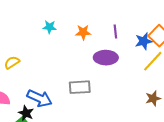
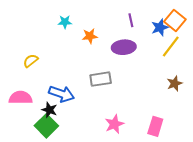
orange star: (83, 32) -> (90, 36), moved

